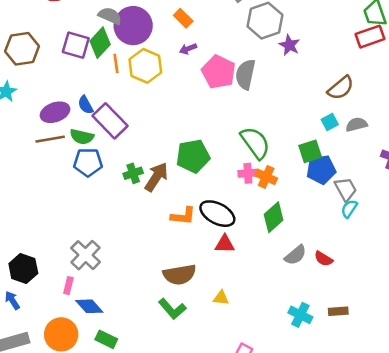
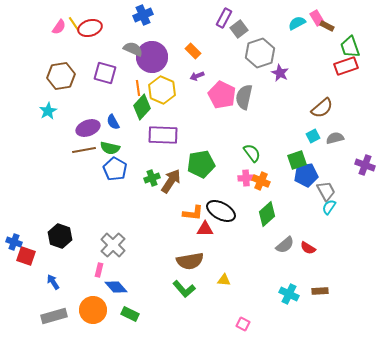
green diamond: (100, 43) -> (142, 107), moved
purple rectangle: (110, 121) -> (163, 135), moved, turned -44
green semicircle: (255, 143) -> (252, 153), size x0.7
blue pentagon: (88, 162) -> (115, 169), turned 30
red triangle: (225, 244) -> (205, 229), moved
black hexagon: (23, 268) -> (60, 236), moved

